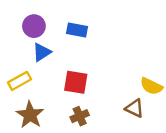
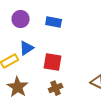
blue triangle: (42, 52) -> (27, 48), moved

